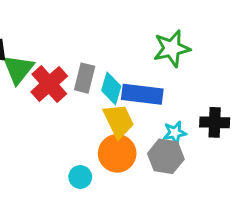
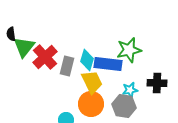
green star: (172, 49) -> (129, 50), moved
gray rectangle: (85, 78) -> (67, 66), moved

